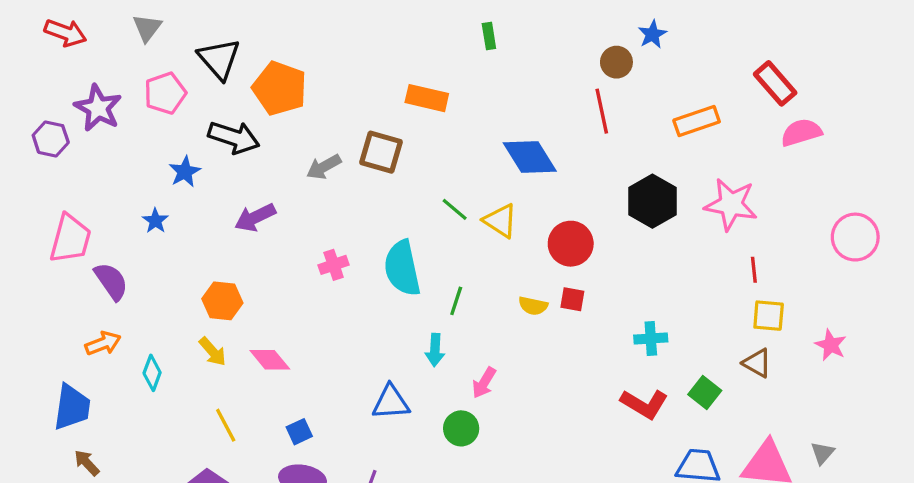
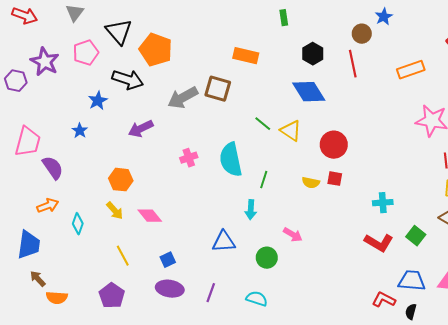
gray arrow: (324, 167) -> (183, 98), size x1.4
black hexagon: (652, 201) -> (313, 54), moved, size x0.7
pink arrow: (484, 383) -> (293, 235), moved, turned -90

